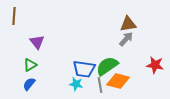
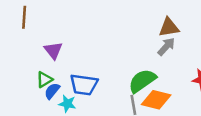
blue trapezoid: (84, 69) -> (84, 85), moved
blue semicircle: (29, 84) -> (52, 91), moved
cyan star: (76, 84) -> (67, 104), moved

